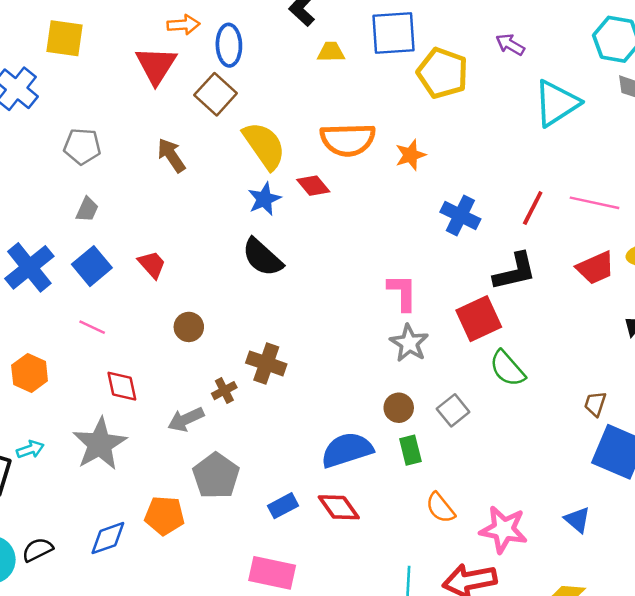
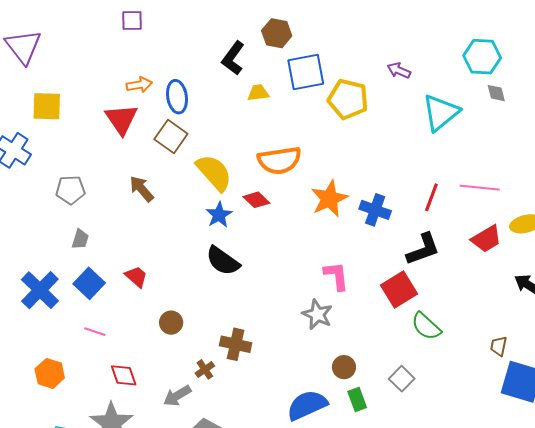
orange star: (410, 155) -> (329, 199), moved, size x1.5
gray star: (409, 343) -> (317, 314), moved
gray square: (453, 410) -> (402, 379), moved

